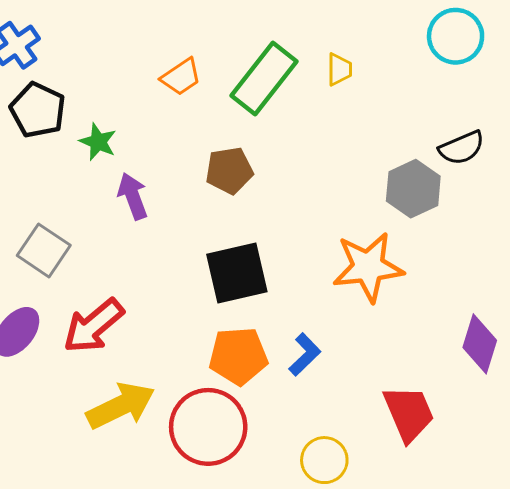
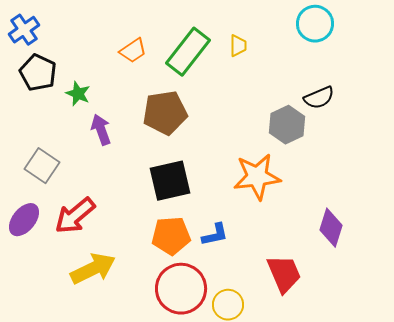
brown pentagon: (229, 170) -> (165, 113), size x1.4
blue L-shape: (305, 354) -> (215, 235), turned 32
red circle: (208, 427) -> (181, 289), moved

